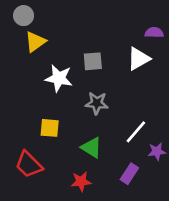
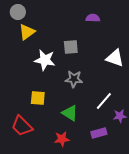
purple semicircle: (154, 33) -> (93, 18), moved
white triangle: (139, 59) -> (115, 58), moved, turned 48
purple rectangle: (129, 174) -> (99, 133), turned 42

